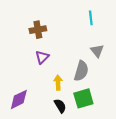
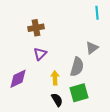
cyan line: (91, 18) -> (97, 13), moved
gray triangle: (97, 51) -> (92, 48), turned 32
purple diamond: (19, 99) -> (18, 79), moved

